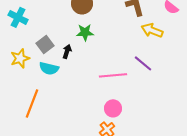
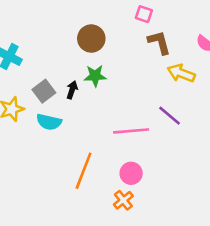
black arrow: (67, 51) -> (72, 90), moved
orange line: (32, 103) -> (84, 171), moved

